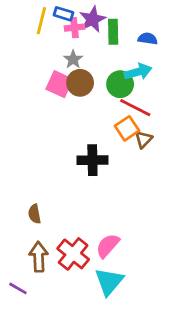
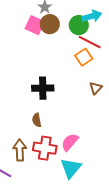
brown triangle: (144, 139) -> (96, 88), moved
black cross: (92, 160) -> (43, 88), moved
brown semicircle: (34, 214) -> (37, 120), moved
red cross: (73, 254) -> (45, 148), turned -30

